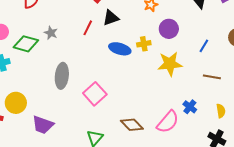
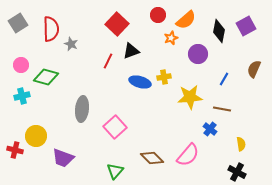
purple circle: (169, 29) -> (198, 54), moved
gray star: (51, 33) -> (71, 44), moved
brown line: (212, 77) -> (222, 109), moved
blue cross: (190, 107) -> (210, 129), moved

